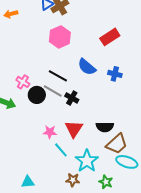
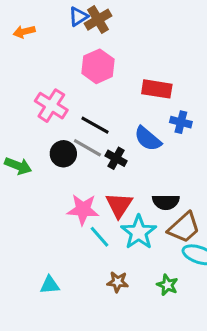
red rectangle: (110, 37) -> (157, 89), moved, turned 42
blue semicircle: (87, 67) -> (148, 139), moved
pink cross: (23, 82) -> (51, 106), moved, size x1.5
pink star: (50, 132) -> (83, 210), size x1.5
cyan star: (87, 161) -> (139, 232), moved

